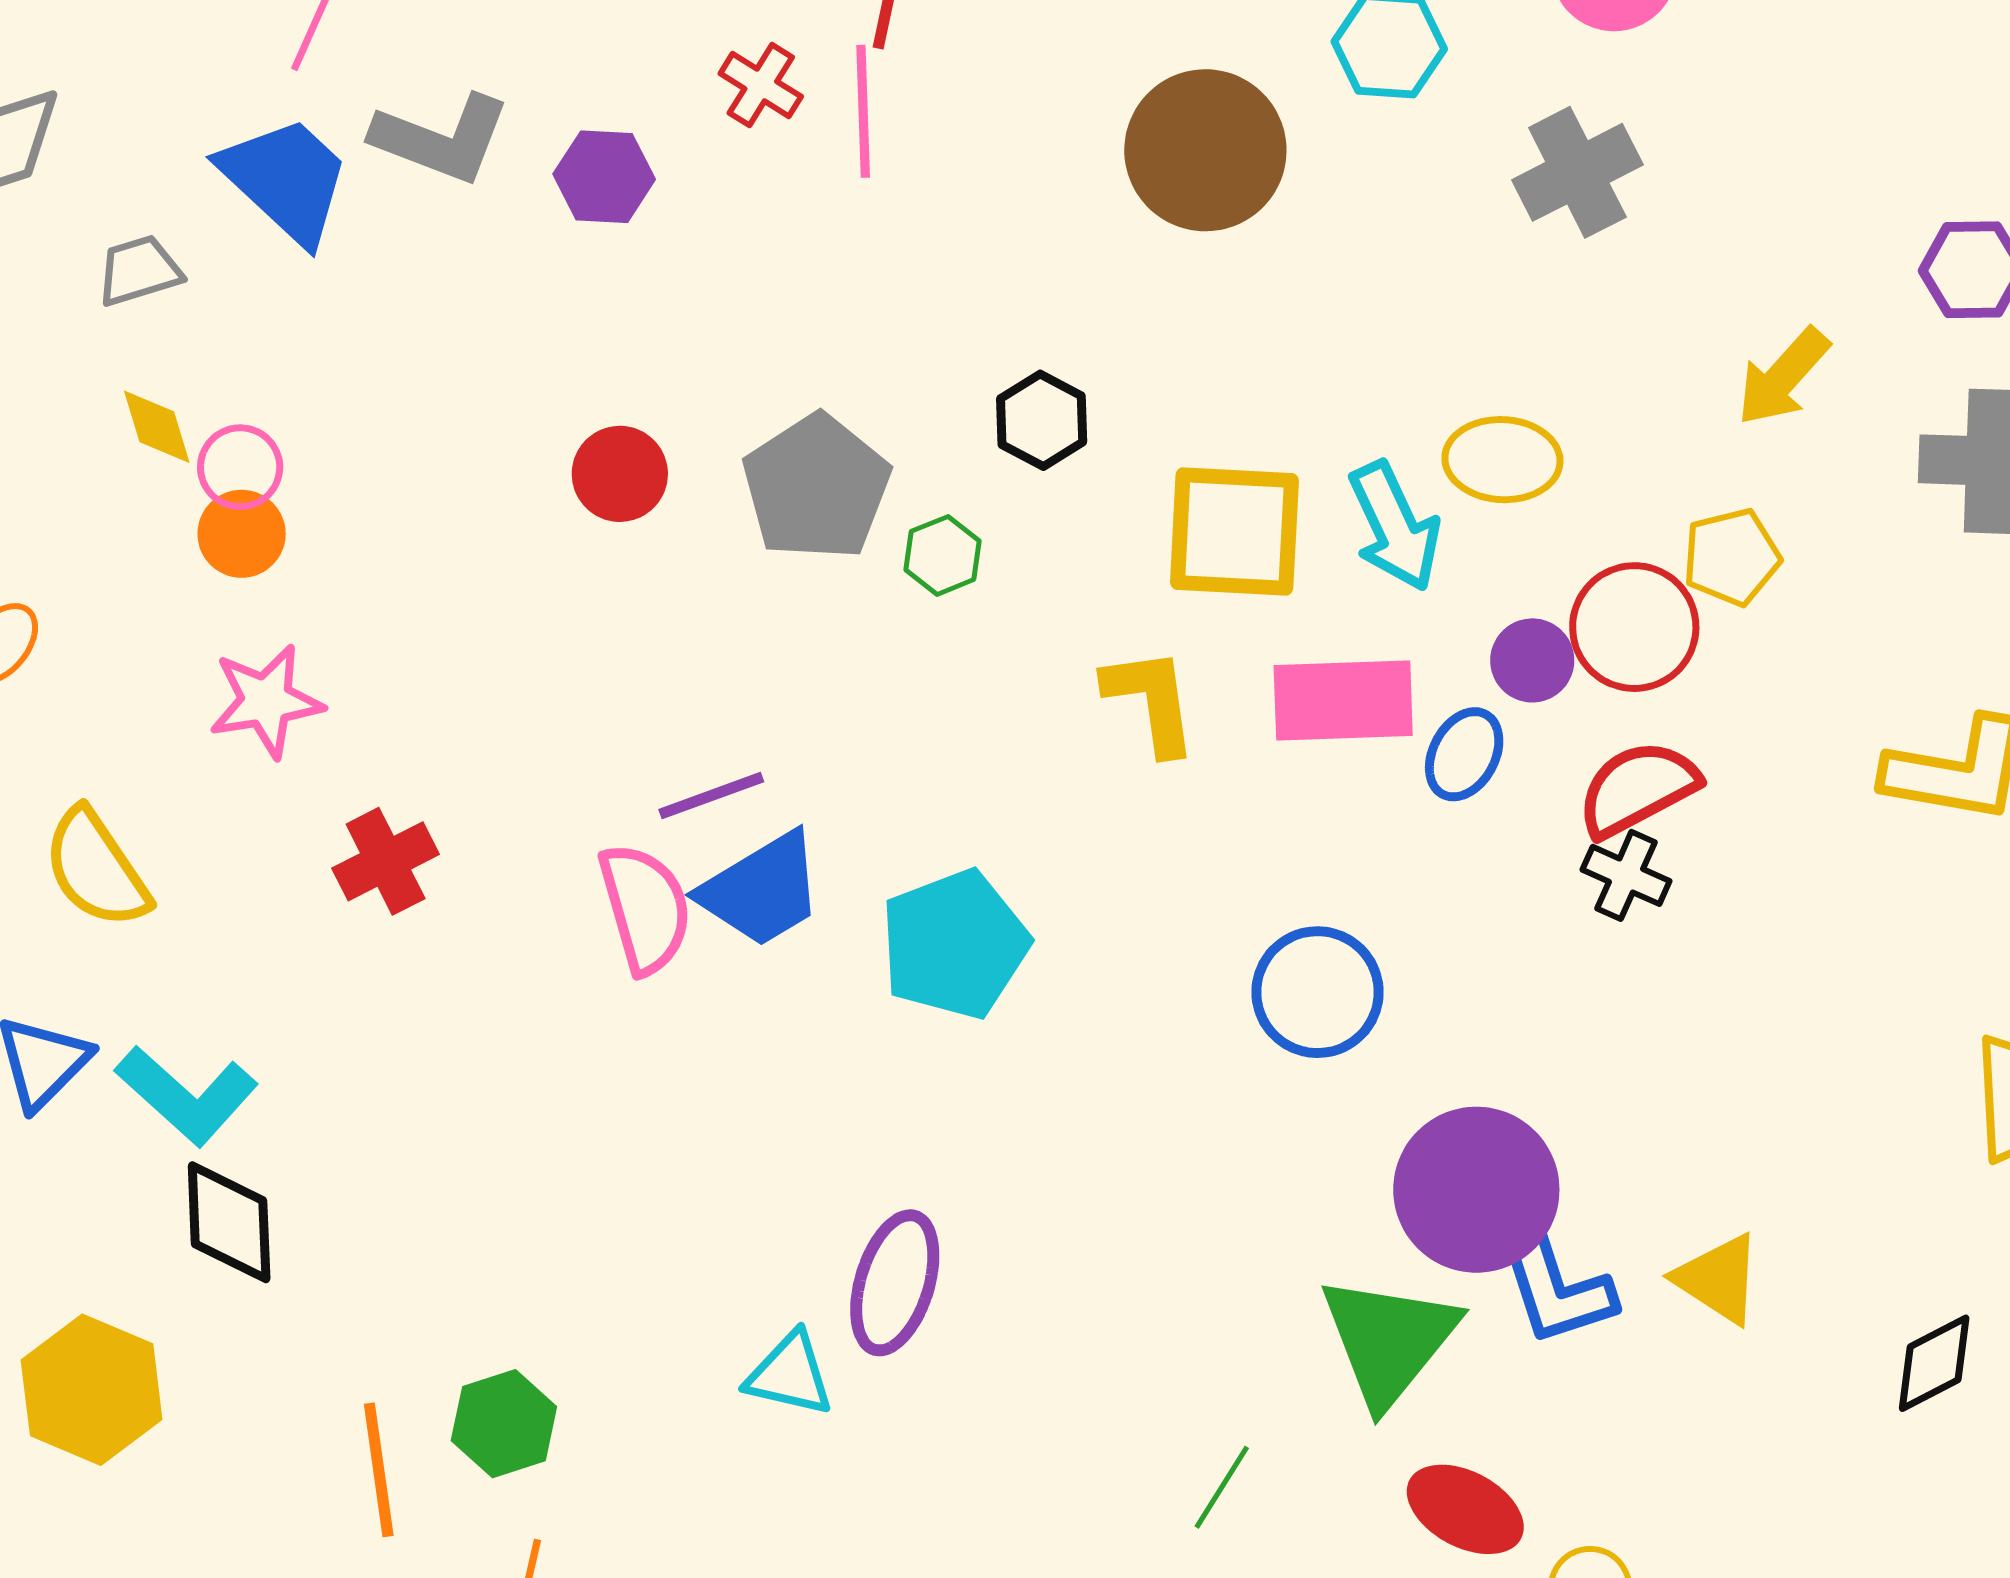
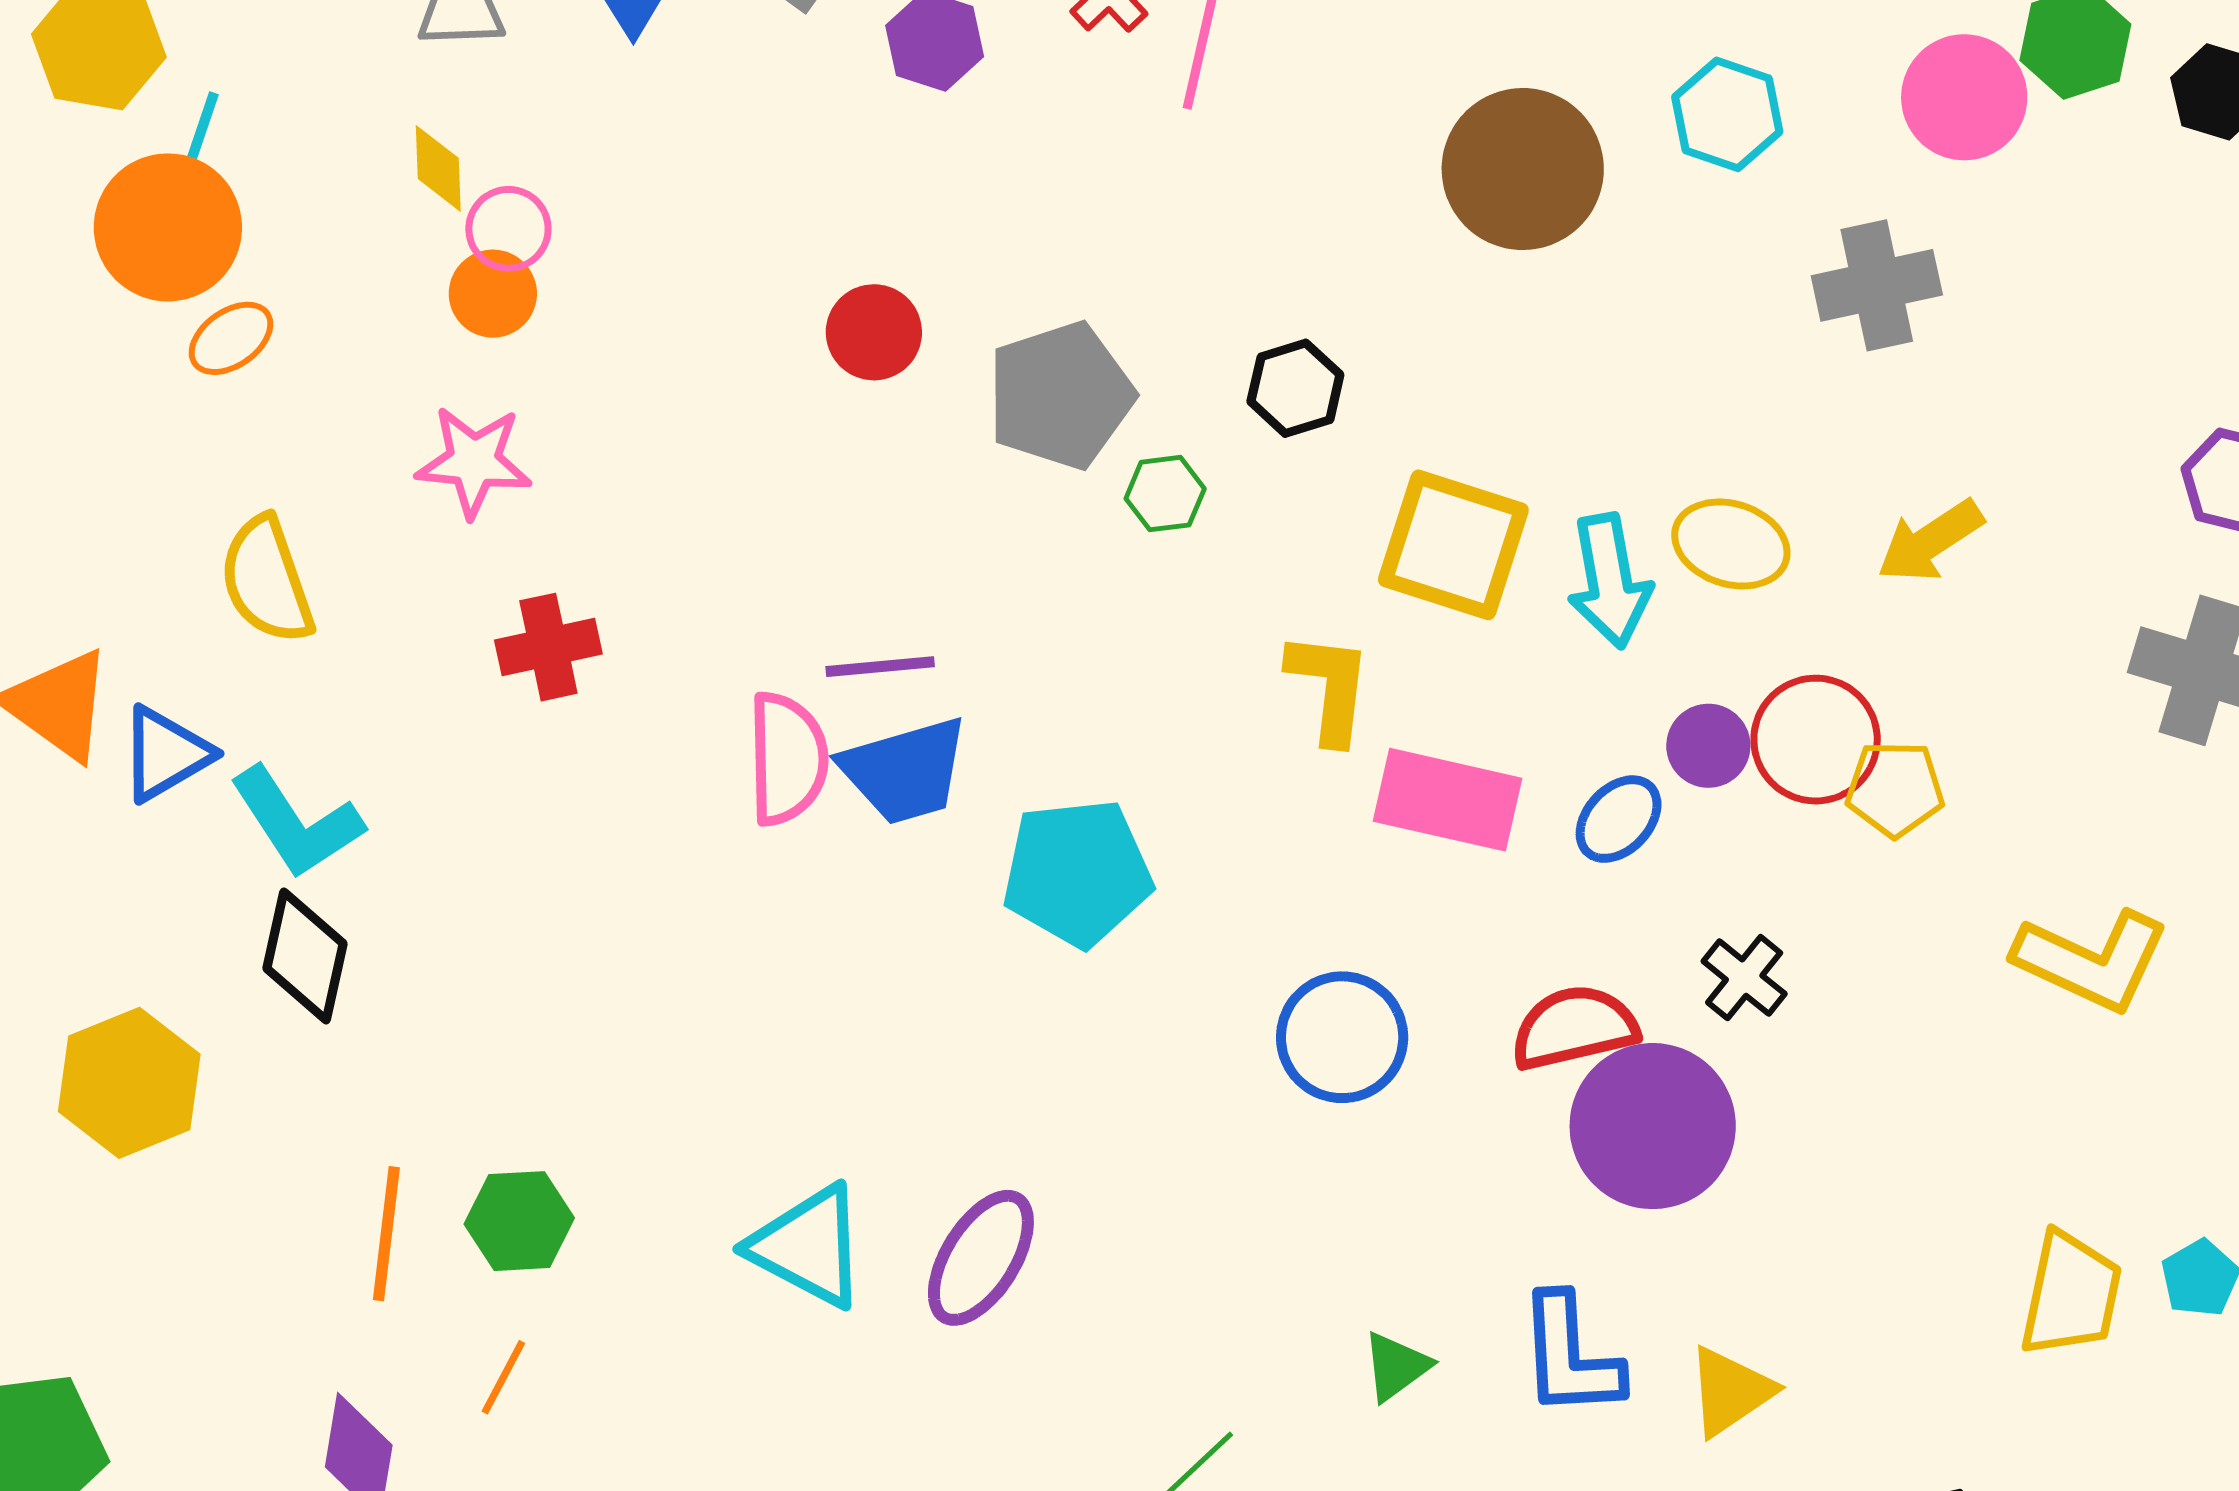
yellow arrow: (1783, 377) -> (1930, 541), moved
yellow pentagon: (1732, 557) -> (1895, 789), moved
pink rectangle: (1343, 701) -> (1448, 800), moved
red semicircle: (1638, 789) -> (1574, 1028), moved
blue circle: (1317, 992) -> (1342, 1037), moved
purple circle: (1476, 1190) -> (1653, 1126), moved
yellow triangle: (1718, 1279) -> (1730, 1391), turned 38
purple ellipse: (895, 1283) -> (981, 1258), moved
green triangle: (1389, 1340) -> (1396, 1366), size x0.5
cyan triangle: (790, 1374) -> (808, 1246), size x1.4

